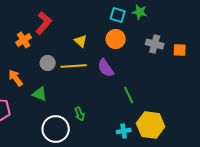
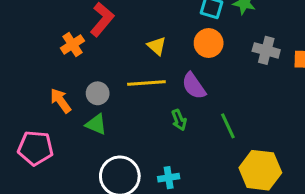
gray circle: (48, 63) -> (98, 93), moved
green arrow: (80, 114) -> (179, 120), moved
cyan cross: (124, 131) -> (169, 178), moved

